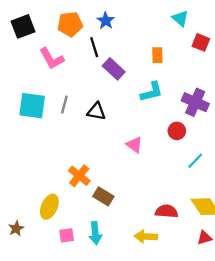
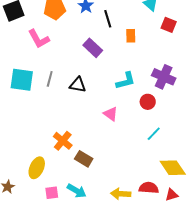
black line: (94, 47) -> (108, 19), moved
cyan L-shape: (152, 92) -> (126, 81), moved
cyan line: (195, 161) -> (154, 134), moved
red semicircle: (166, 211) -> (149, 188), moved
cyan arrow: (95, 233) -> (77, 191), turned -54

